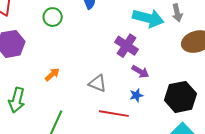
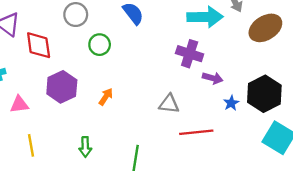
orange arrow: (52, 74) -> (106, 97), moved
blue star: (136, 95) -> (231, 103), moved
green arrow: (17, 100) -> (85, 147), size x0.7

